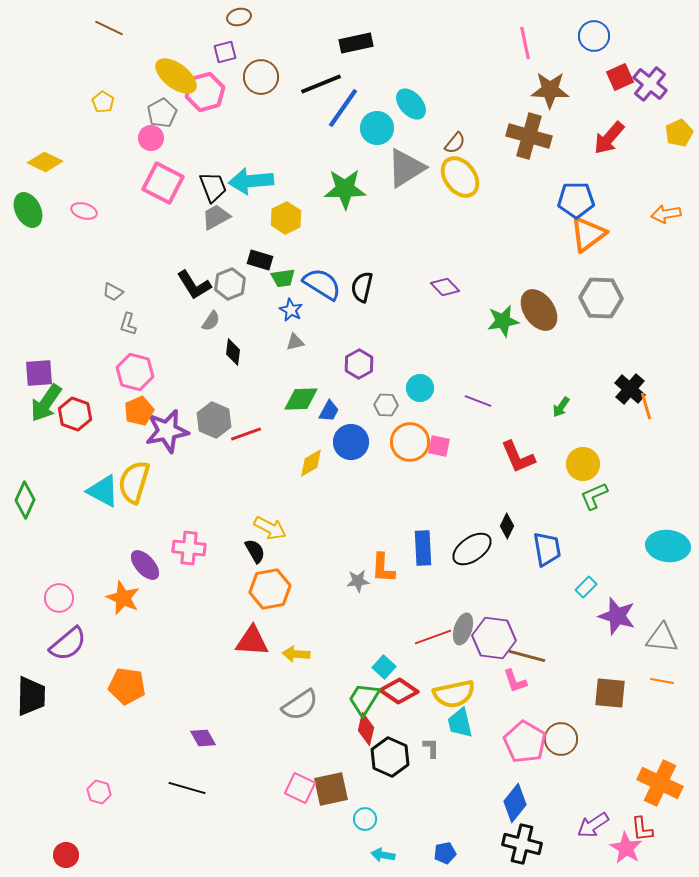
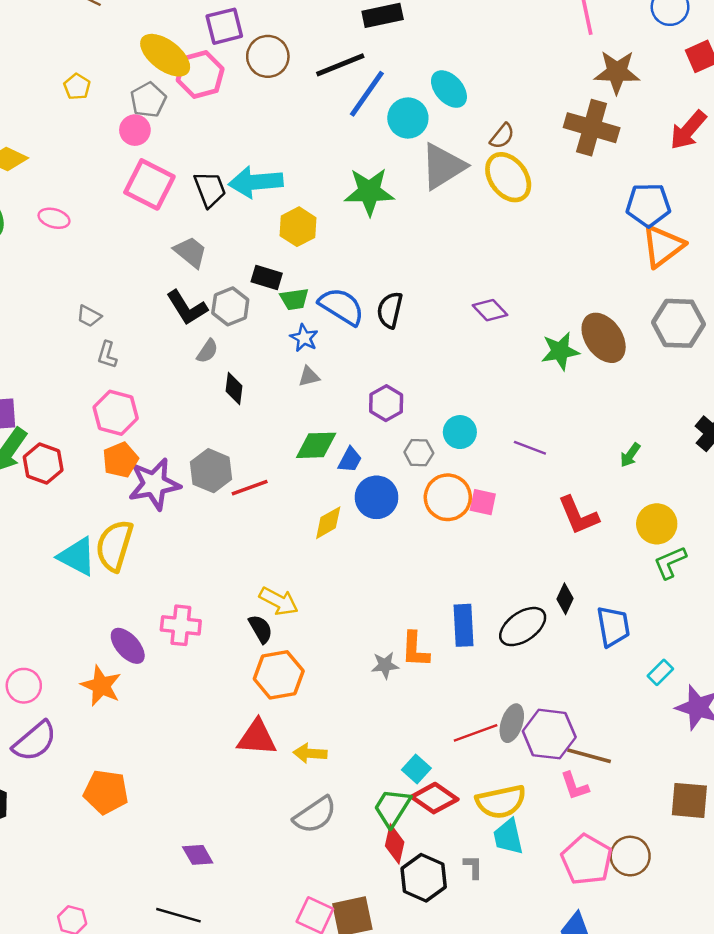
purple square: (225, 52) -> (224, 26), size x1.4
gray trapezoid: (216, 217) -> (190, 252), moved, turned 68

